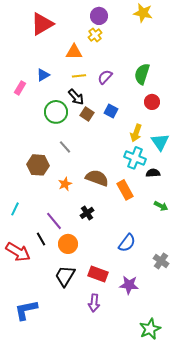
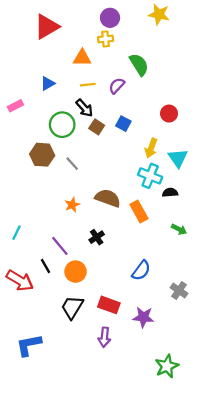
yellow cross: (95, 35) -> (106, 39), turned 32
green semicircle: (142, 74) -> (139, 65), moved, turned 130
pink rectangle: (20, 88) -> (15, 106), moved, turned 32
brown hexagon: (38, 165) -> (42, 155), moved

